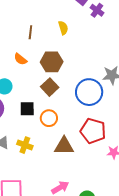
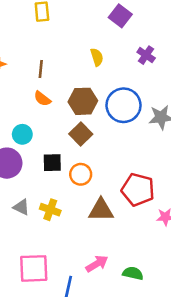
purple cross: (97, 10) -> (146, 55), moved
brown line: (30, 32) -> (41, 69), moved
blue circle: (89, 92) -> (124, 105), moved

